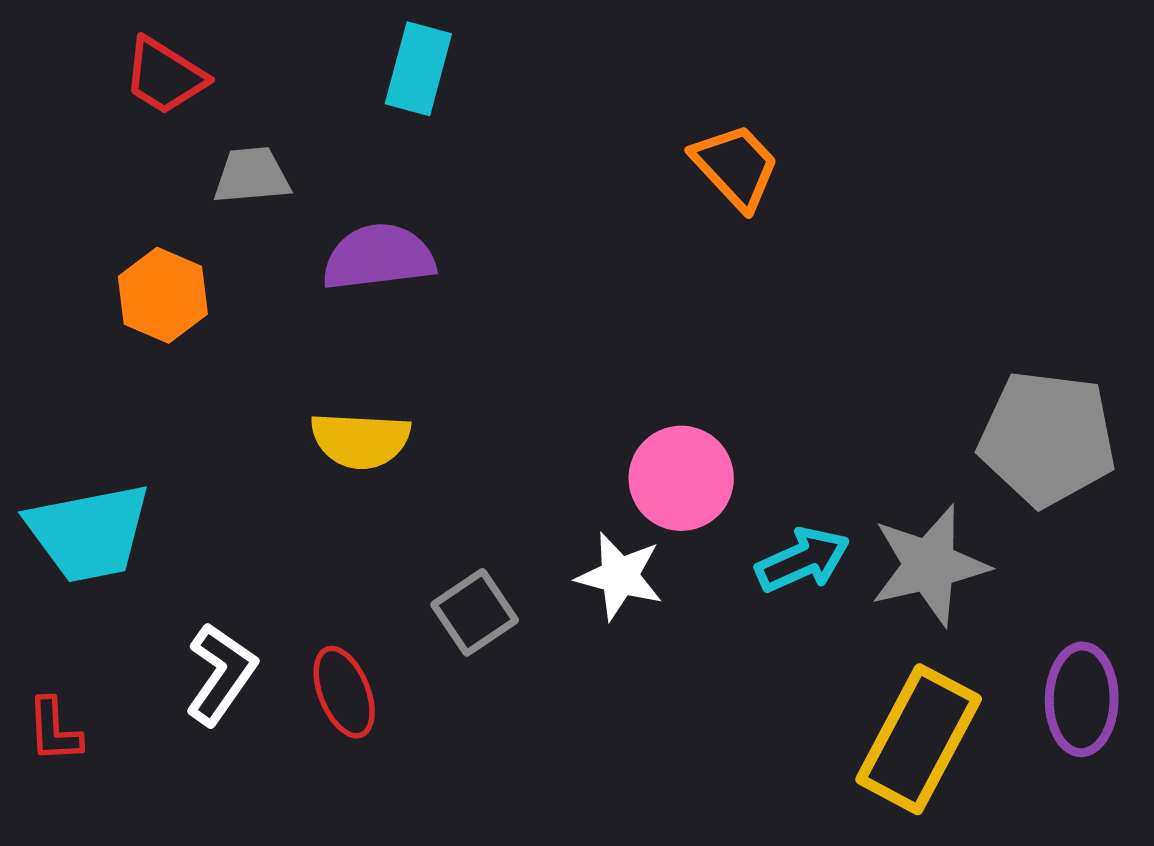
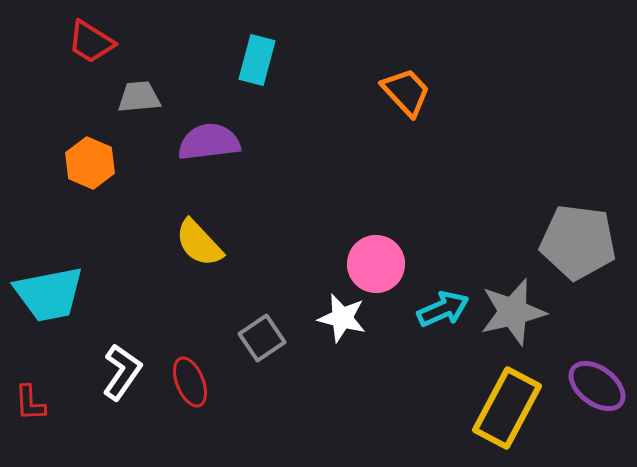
cyan rectangle: (418, 69) -> (257, 60), moved
yellow semicircle: (360, 440) -> (199, 243), turned 44
purple ellipse: (1082, 699) -> (597, 386), turned -54

